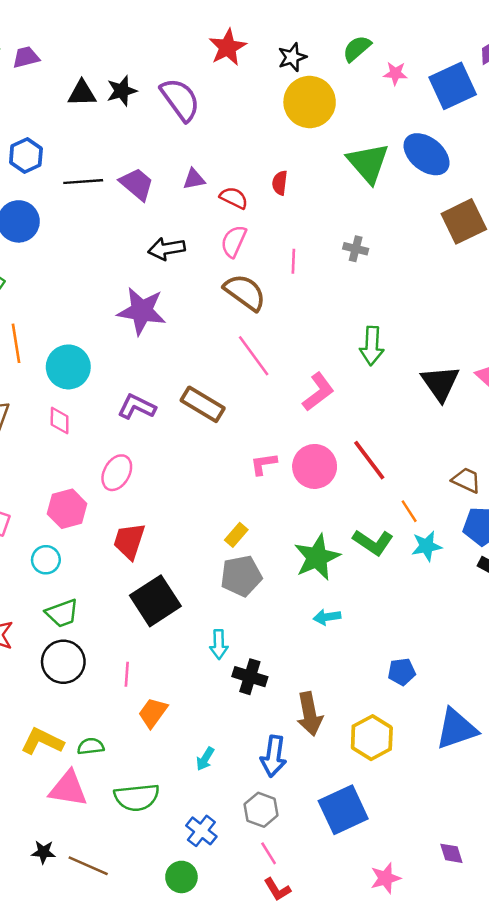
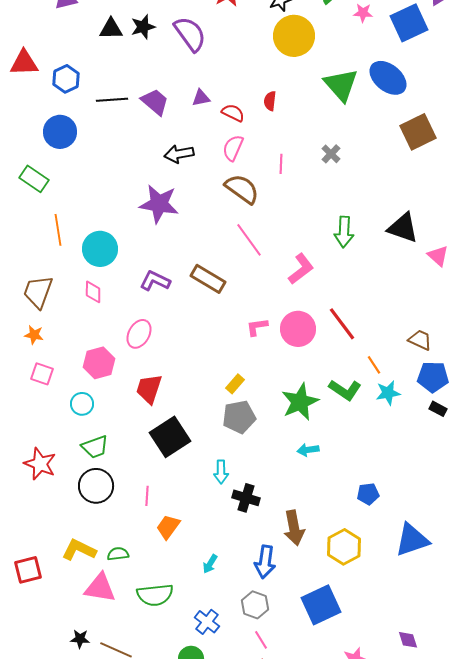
gray cross: (356, 249) -> (331, 154), turned 30
black triangle: (440, 383) -> (403, 228), moved, turned -36

